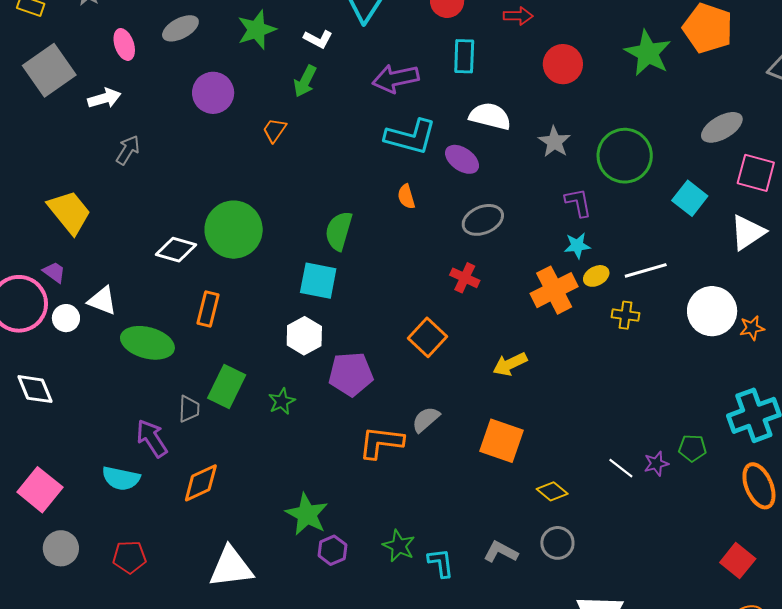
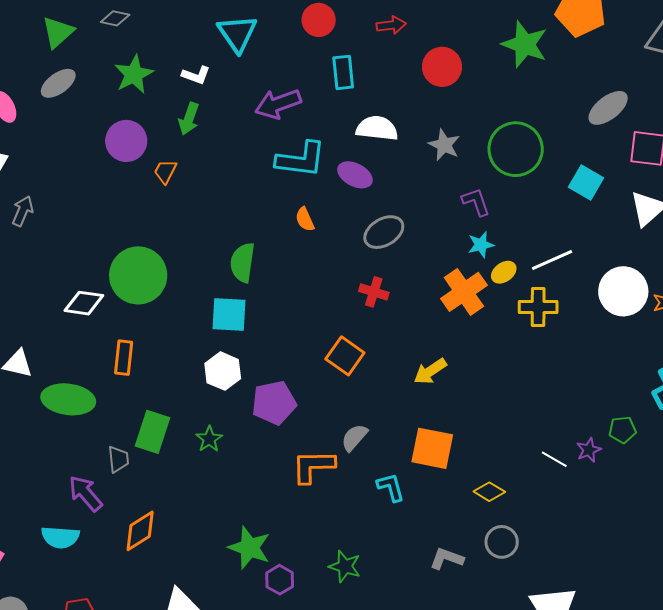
purple circle: (213, 93) -> (126, 141), moved
yellow cross: (626, 315) -> (538, 307), size x1.4
cyan L-shape: (441, 563) -> (391, 487), moved

